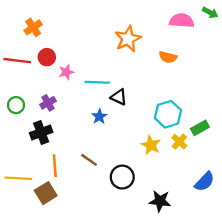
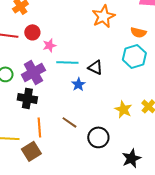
cyan line: (97, 82) -> (67, 62), moved
purple cross: (48, 103) -> (33, 72), size x1.6
cyan hexagon: (168, 114) -> (134, 56), moved
black cross: (41, 133) -> (27, 98), turned 30
black star: (160, 201) -> (131, 158), turned -30

